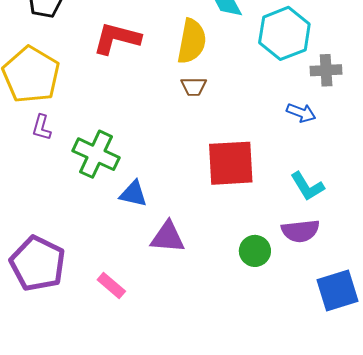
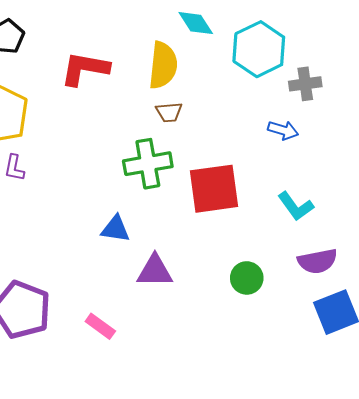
green cross: (96, 154) -> (148, 164), moved, turned -30
purple semicircle: (300, 231) -> (317, 261), moved

